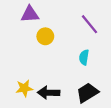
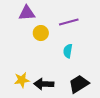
purple line: (90, 24) -> (69, 22), moved, turned -66
cyan semicircle: (84, 57) -> (68, 51), moved

